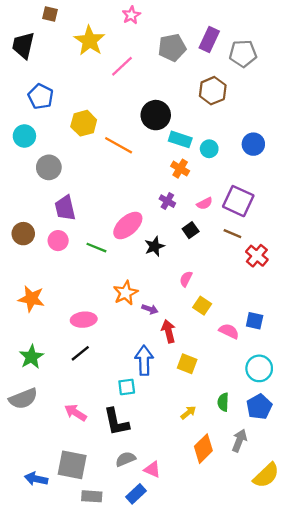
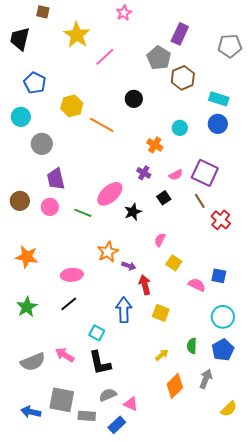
pink star: (131, 15) -> (124, 13), moved
gray pentagon: (172, 48) -> (159, 58), moved, turned -30
gray pentagon: (243, 53) -> (230, 46), moved
black circle: (156, 115) -> (134, 99), size x0.7
cyan rectangle: (180, 139) -> (219, 99), moved
brown line: (232, 234) -> (200, 201), turned 35
cyan square: (127, 387) -> (97, 333), moved, turned 35
gray semicircle: (23, 399) -> (33, 362), moved
yellow semicircle: (266, 475) -> (229, 409), size x0.7
gray rectangle: (92, 496) -> (87, 416), moved

